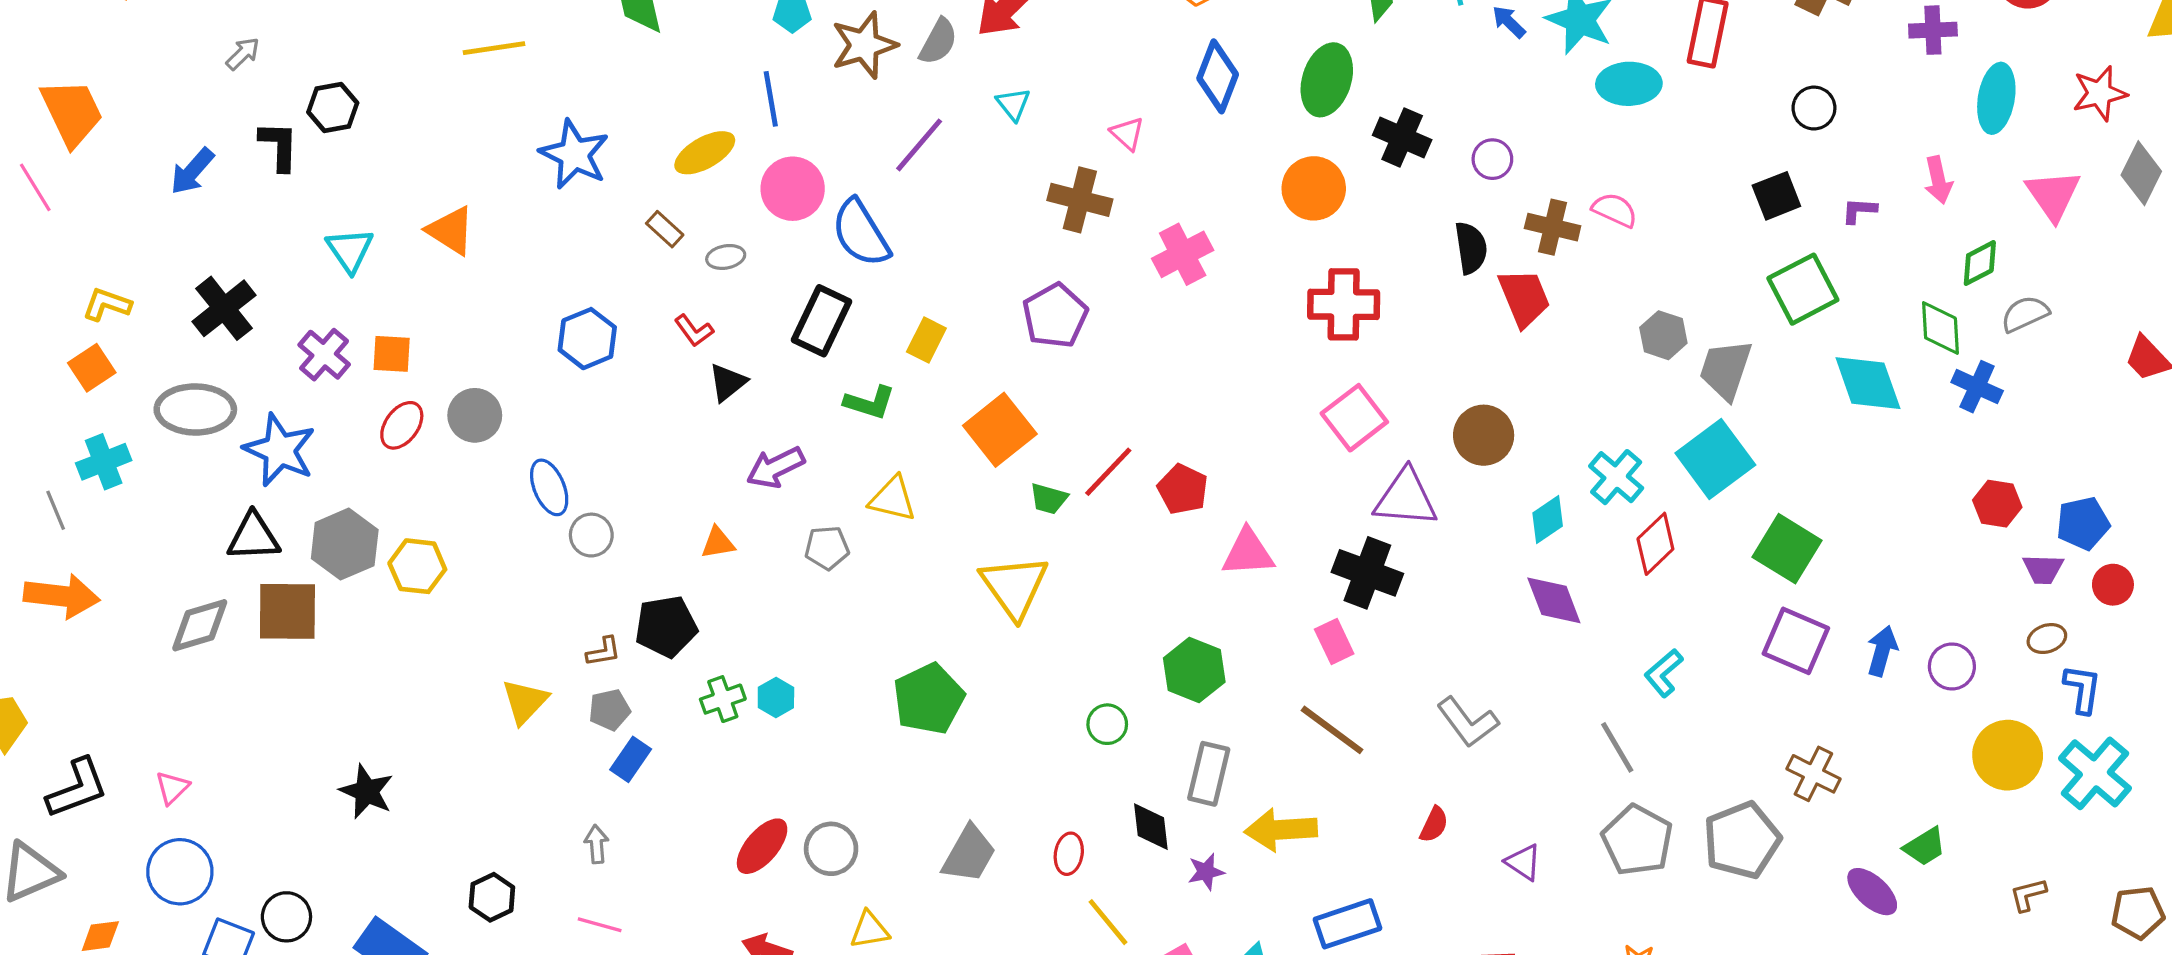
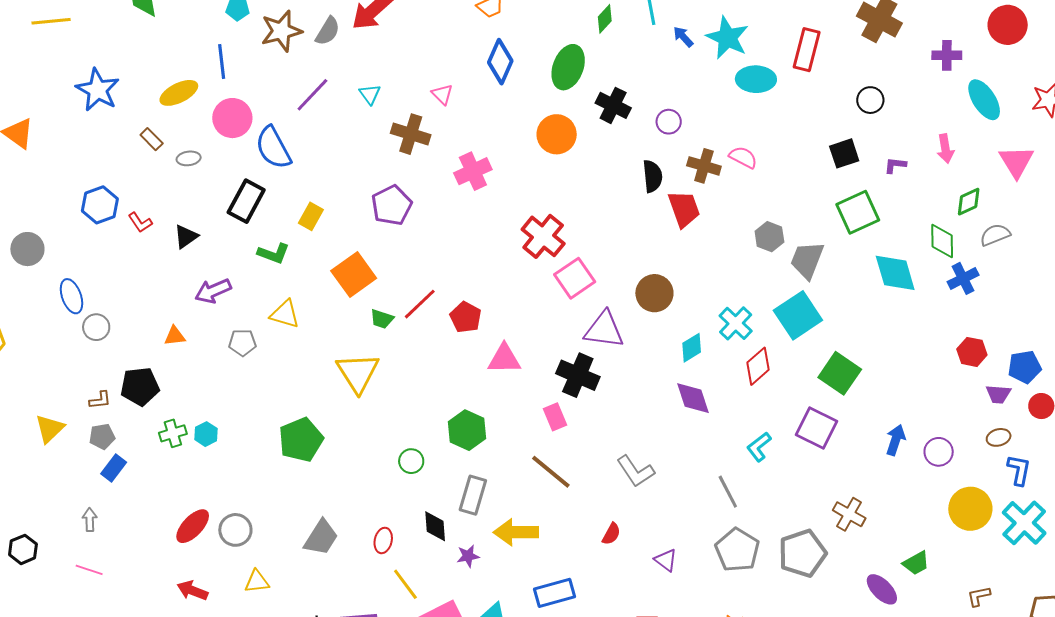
cyan ellipse: (1996, 98) -> (984, 100), turned -45
cyan triangle: (1013, 104) -> (370, 94), moved
red cross: (1344, 304) -> (543, 236), moved, turned 36
red L-shape: (694, 331) -> (140, 222), moved
blue cross: (1977, 387) -> (963, 278), turned 36
purple square: (1796, 641) -> (816, 428), moved

